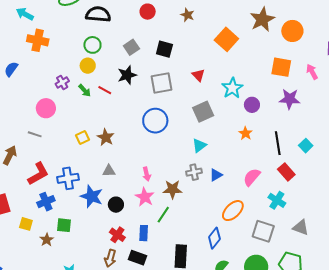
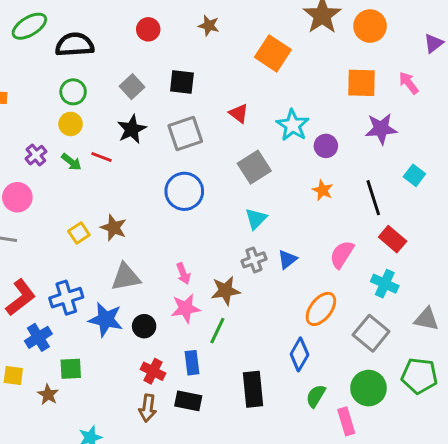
cyan square: (306, 146) -> (414, 175), moved
gray triangle: (109, 171) -> (126, 277), size x1.5
pink star: (145, 197) -> (186, 308), turned -30
gray square: (263, 231) -> (371, 333), turned 30

